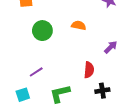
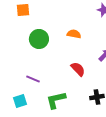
red semicircle: (89, 70) -> (78, 69), moved, turned -49
purple line: (36, 72) -> (33, 79), turned 56

